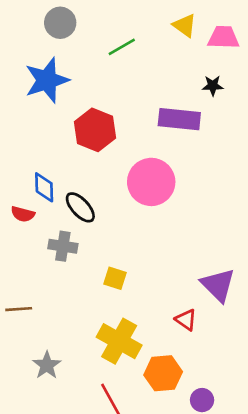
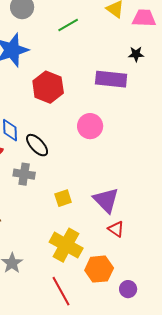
pink circle: (151, 182) -> (90, 126), size x0.7
yellow square: (115, 278) -> (63, 198), turned -36
purple triangle: (218, 285) -> (106, 200), moved

